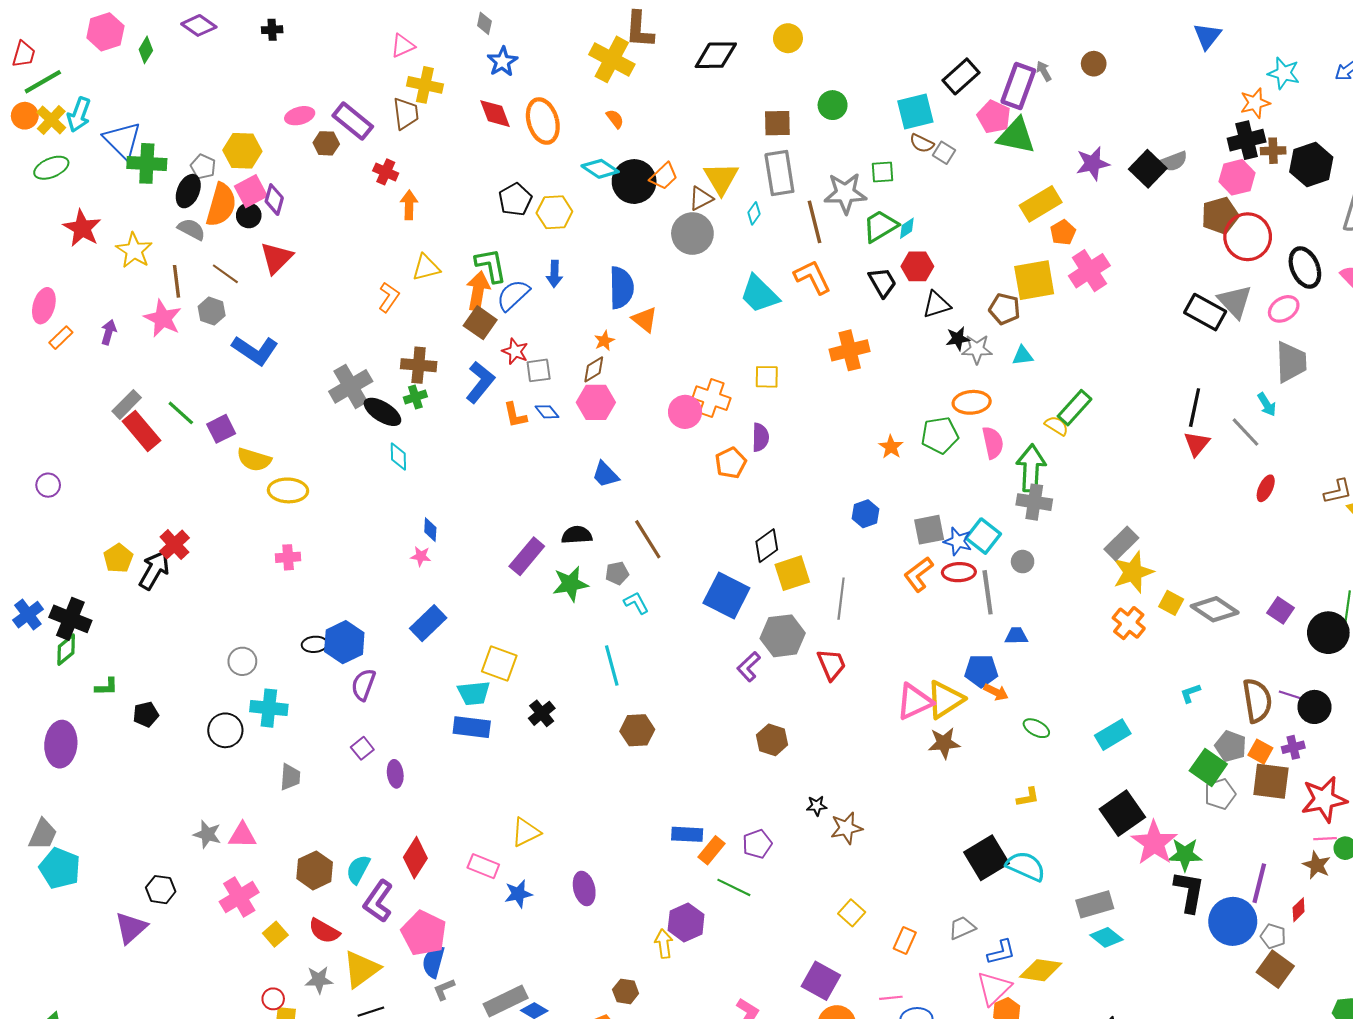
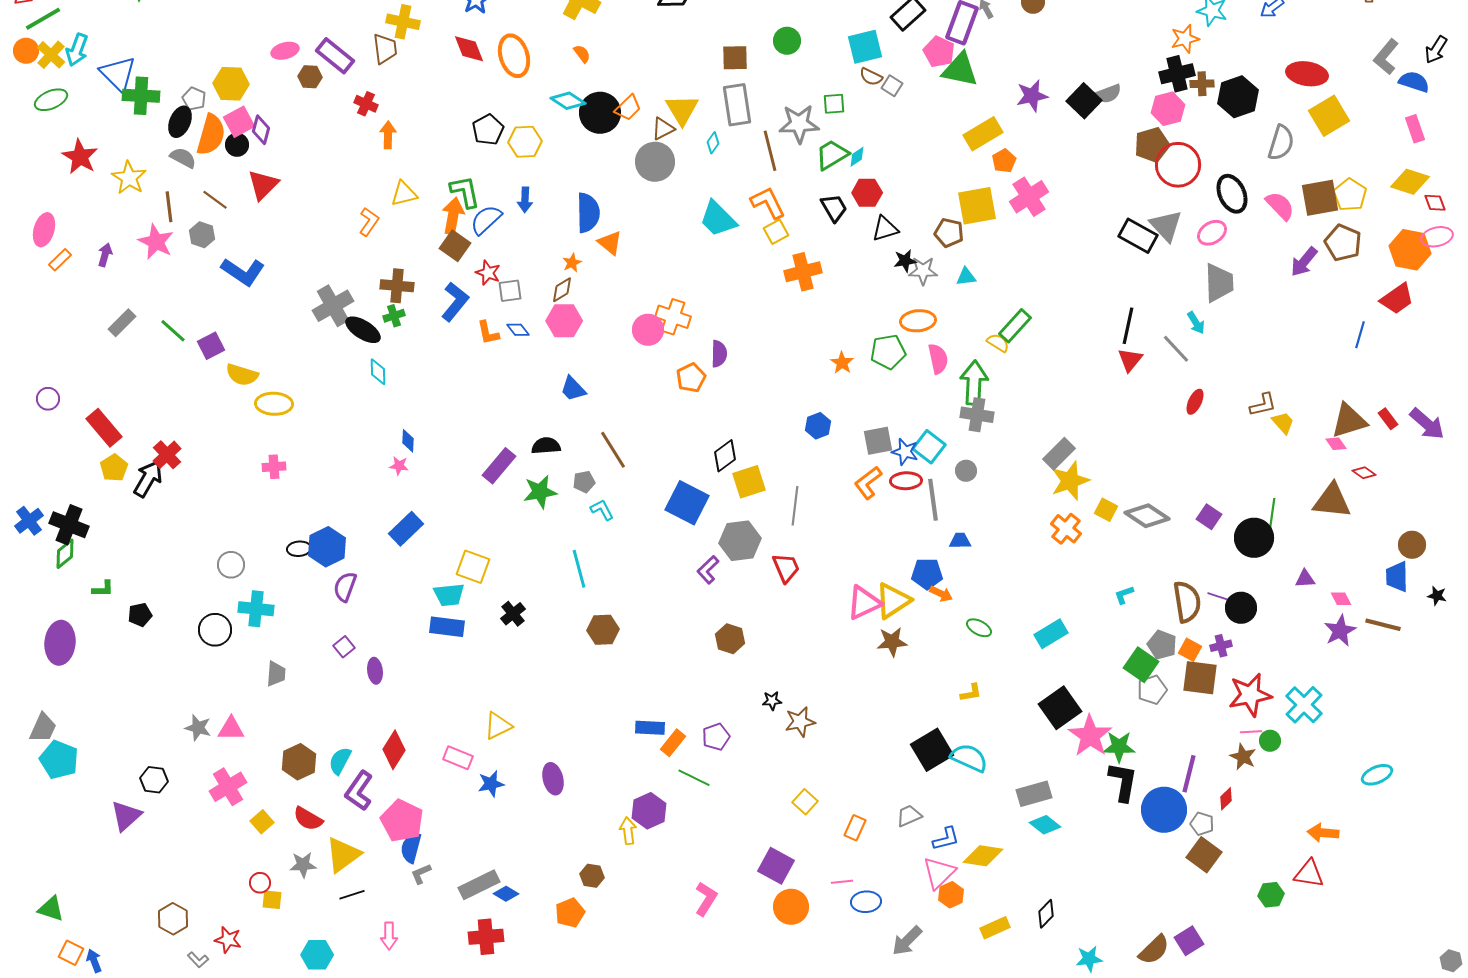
yellow square: (767, 377) -> (776, 232), moved, turned -30
red rectangle: (142, 431) -> (104, 428), moved

